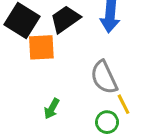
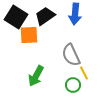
green arrow: (52, 109) -> (36, 76), size x1.5

